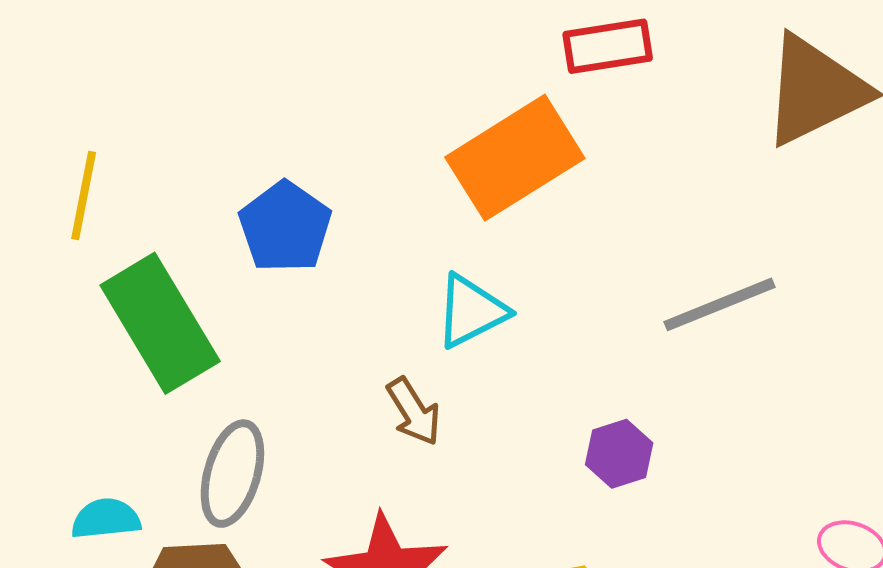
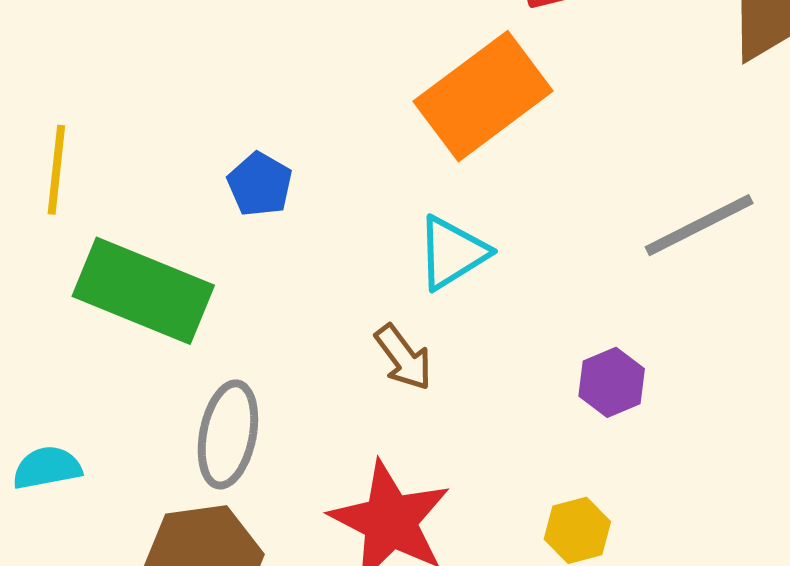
blue pentagon: (285, 227) -> (260, 184), size x0.7
green rectangle: (160, 323) -> (143, 291), turned -32
cyan semicircle: (106, 519) -> (47, 468), moved

